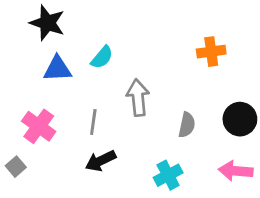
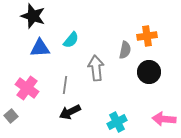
black circle: (240, 119) -> (149, 72), moved
gray semicircle: (187, 125) -> (125, 50), moved

